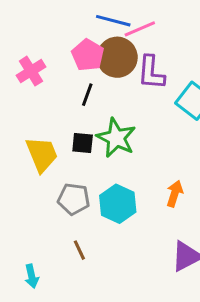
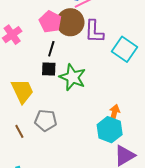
black square: (83, 143) -> (49, 69), moved
cyan hexagon: (118, 204) -> (110, 130), moved
brown line: (79, 250) -> (19, 131), moved

